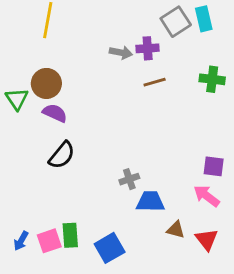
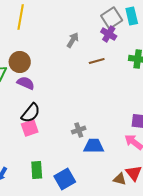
purple cross: (148, 48) -> (109, 34), moved, turned 35
gray arrow: (121, 53) -> (73, 40), turned -70
brown triangle: (176, 230) -> (120, 179), moved
pink square: (49, 241) -> (30, 128), moved

